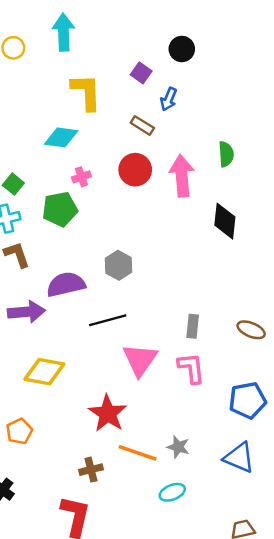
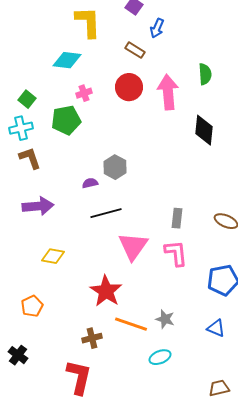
purple semicircle: (66, 284) -> (90, 183), moved, size x0.5
yellow diamond: (44, 372) -> (53, 256), size x0.7
blue triangle: (239, 458) -> (216, 328), size x0.7

